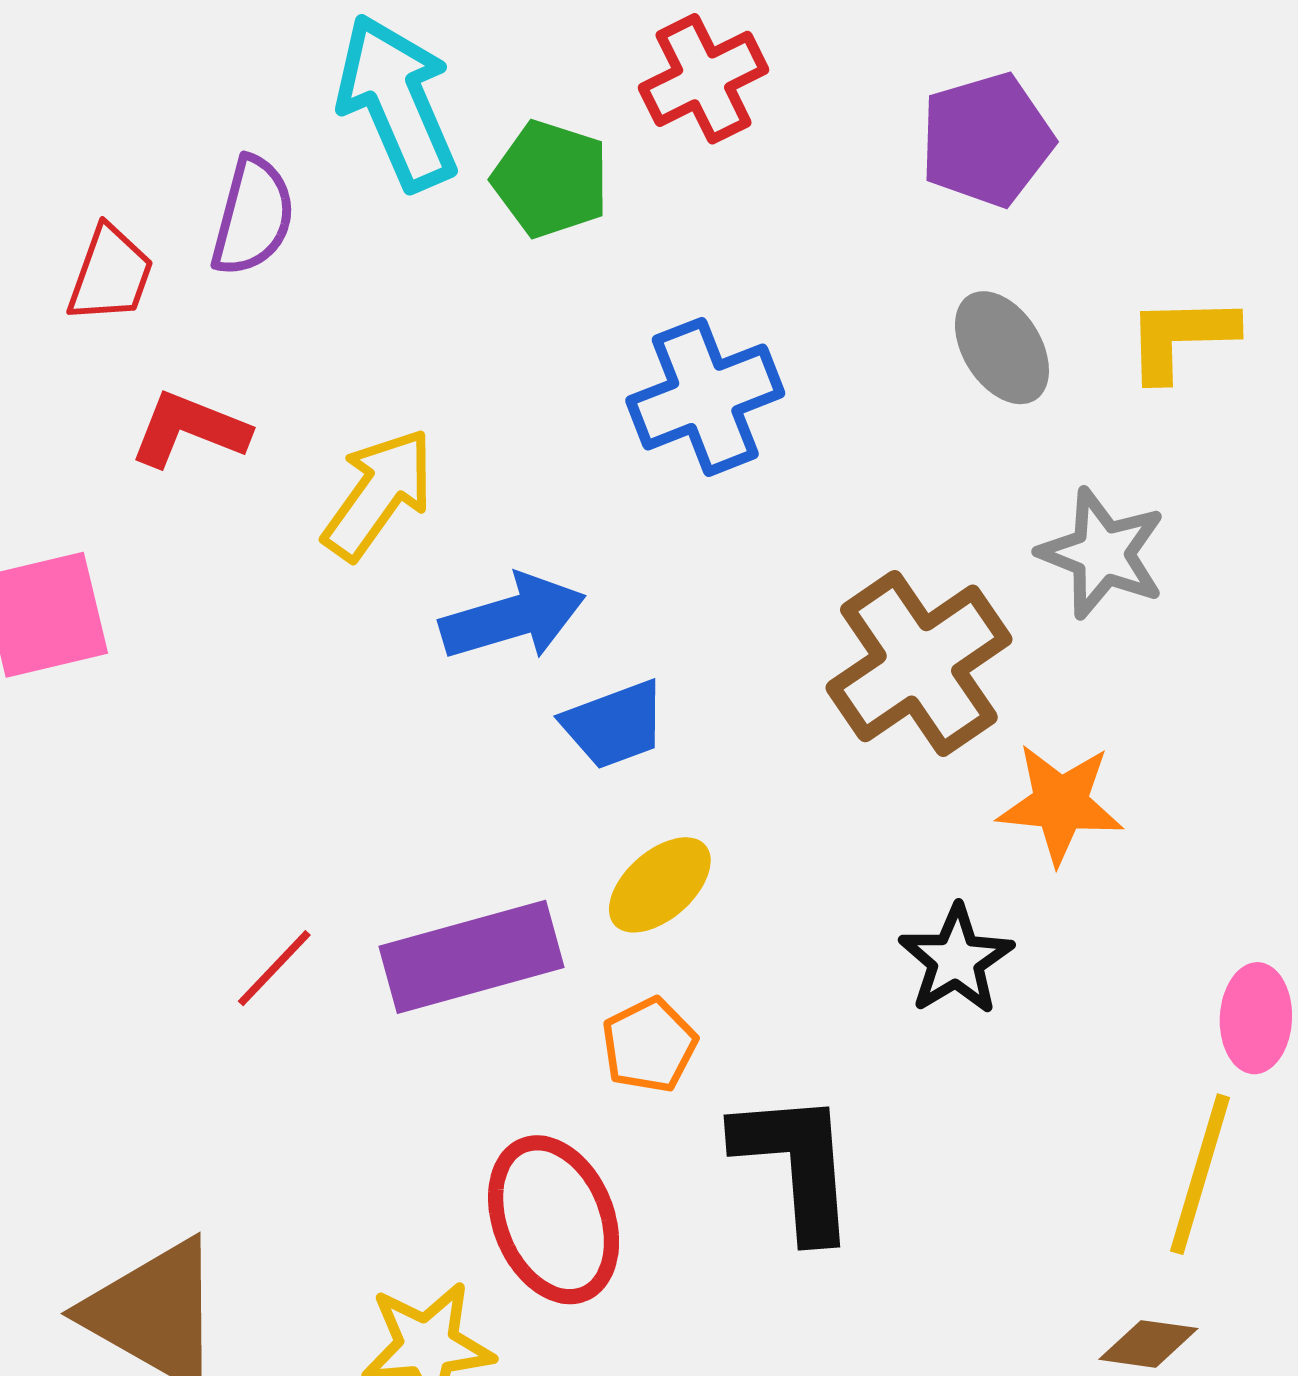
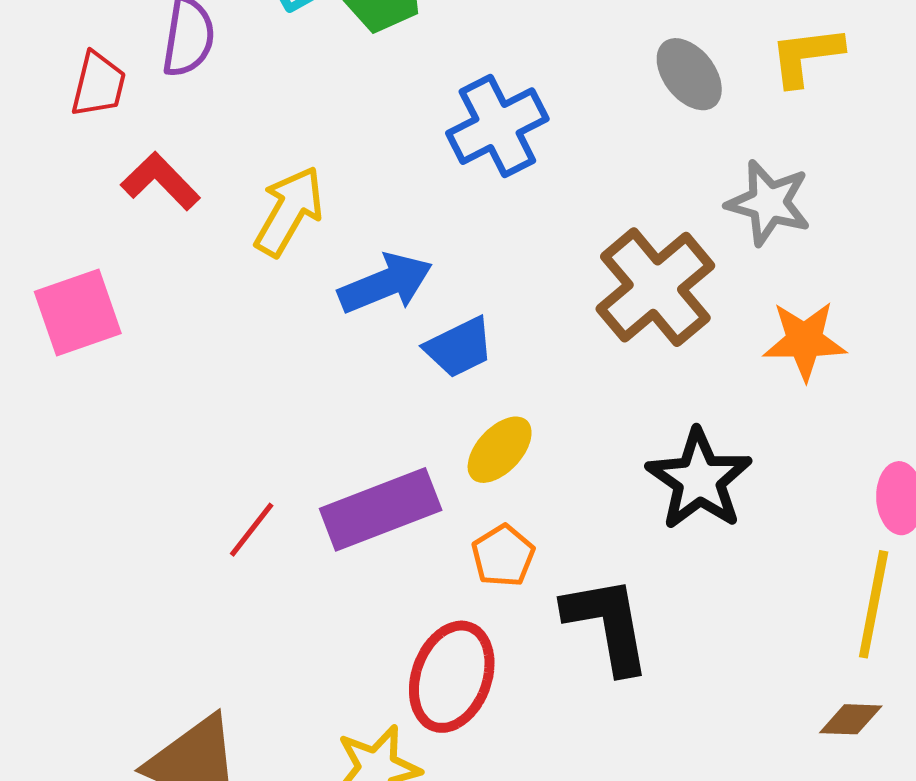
red L-shape: (189, 429) -> (161, 181), turned 30
orange star: (1060, 804) -> (805, 341), moved
black star: (956, 960) -> (699, 480), size x1.4
red ellipse: (554, 1220) -> (452, 677), turned 48

